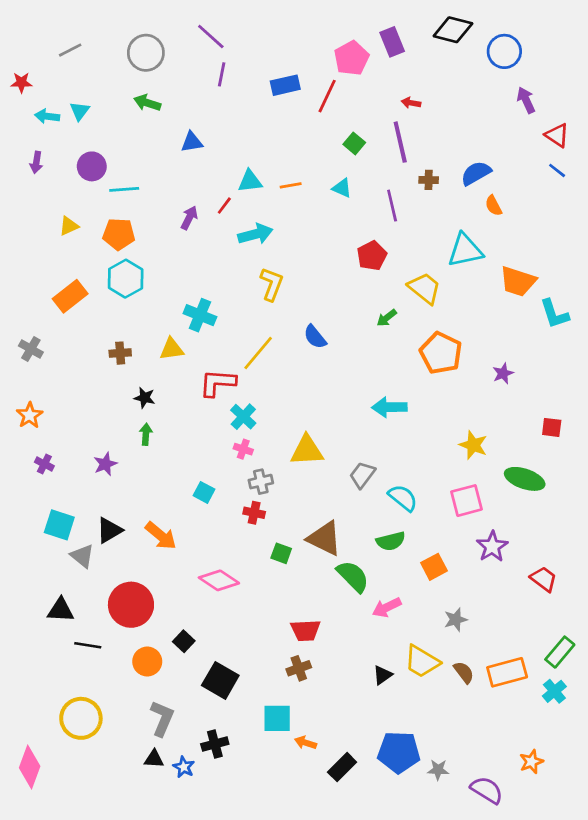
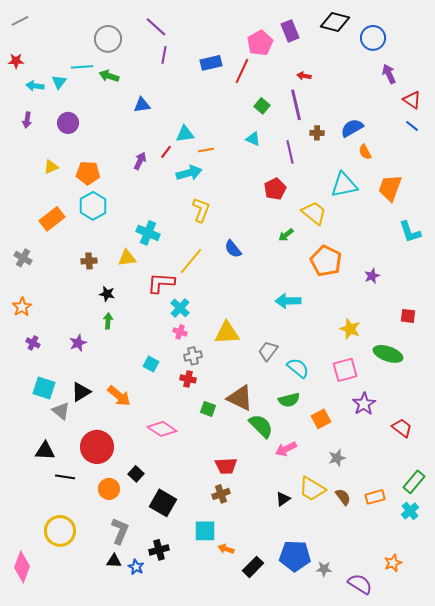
gray line: (70, 50) -> (20, 21), moved
orange line: (291, 185) -> (206, 150), moved
cyan line: (124, 189) -> (82, 67), moved
orange trapezoid: (518, 281) -> (390, 188), moved, turned 92
orange rectangle: (507, 672) -> (375, 497), size x0.7

